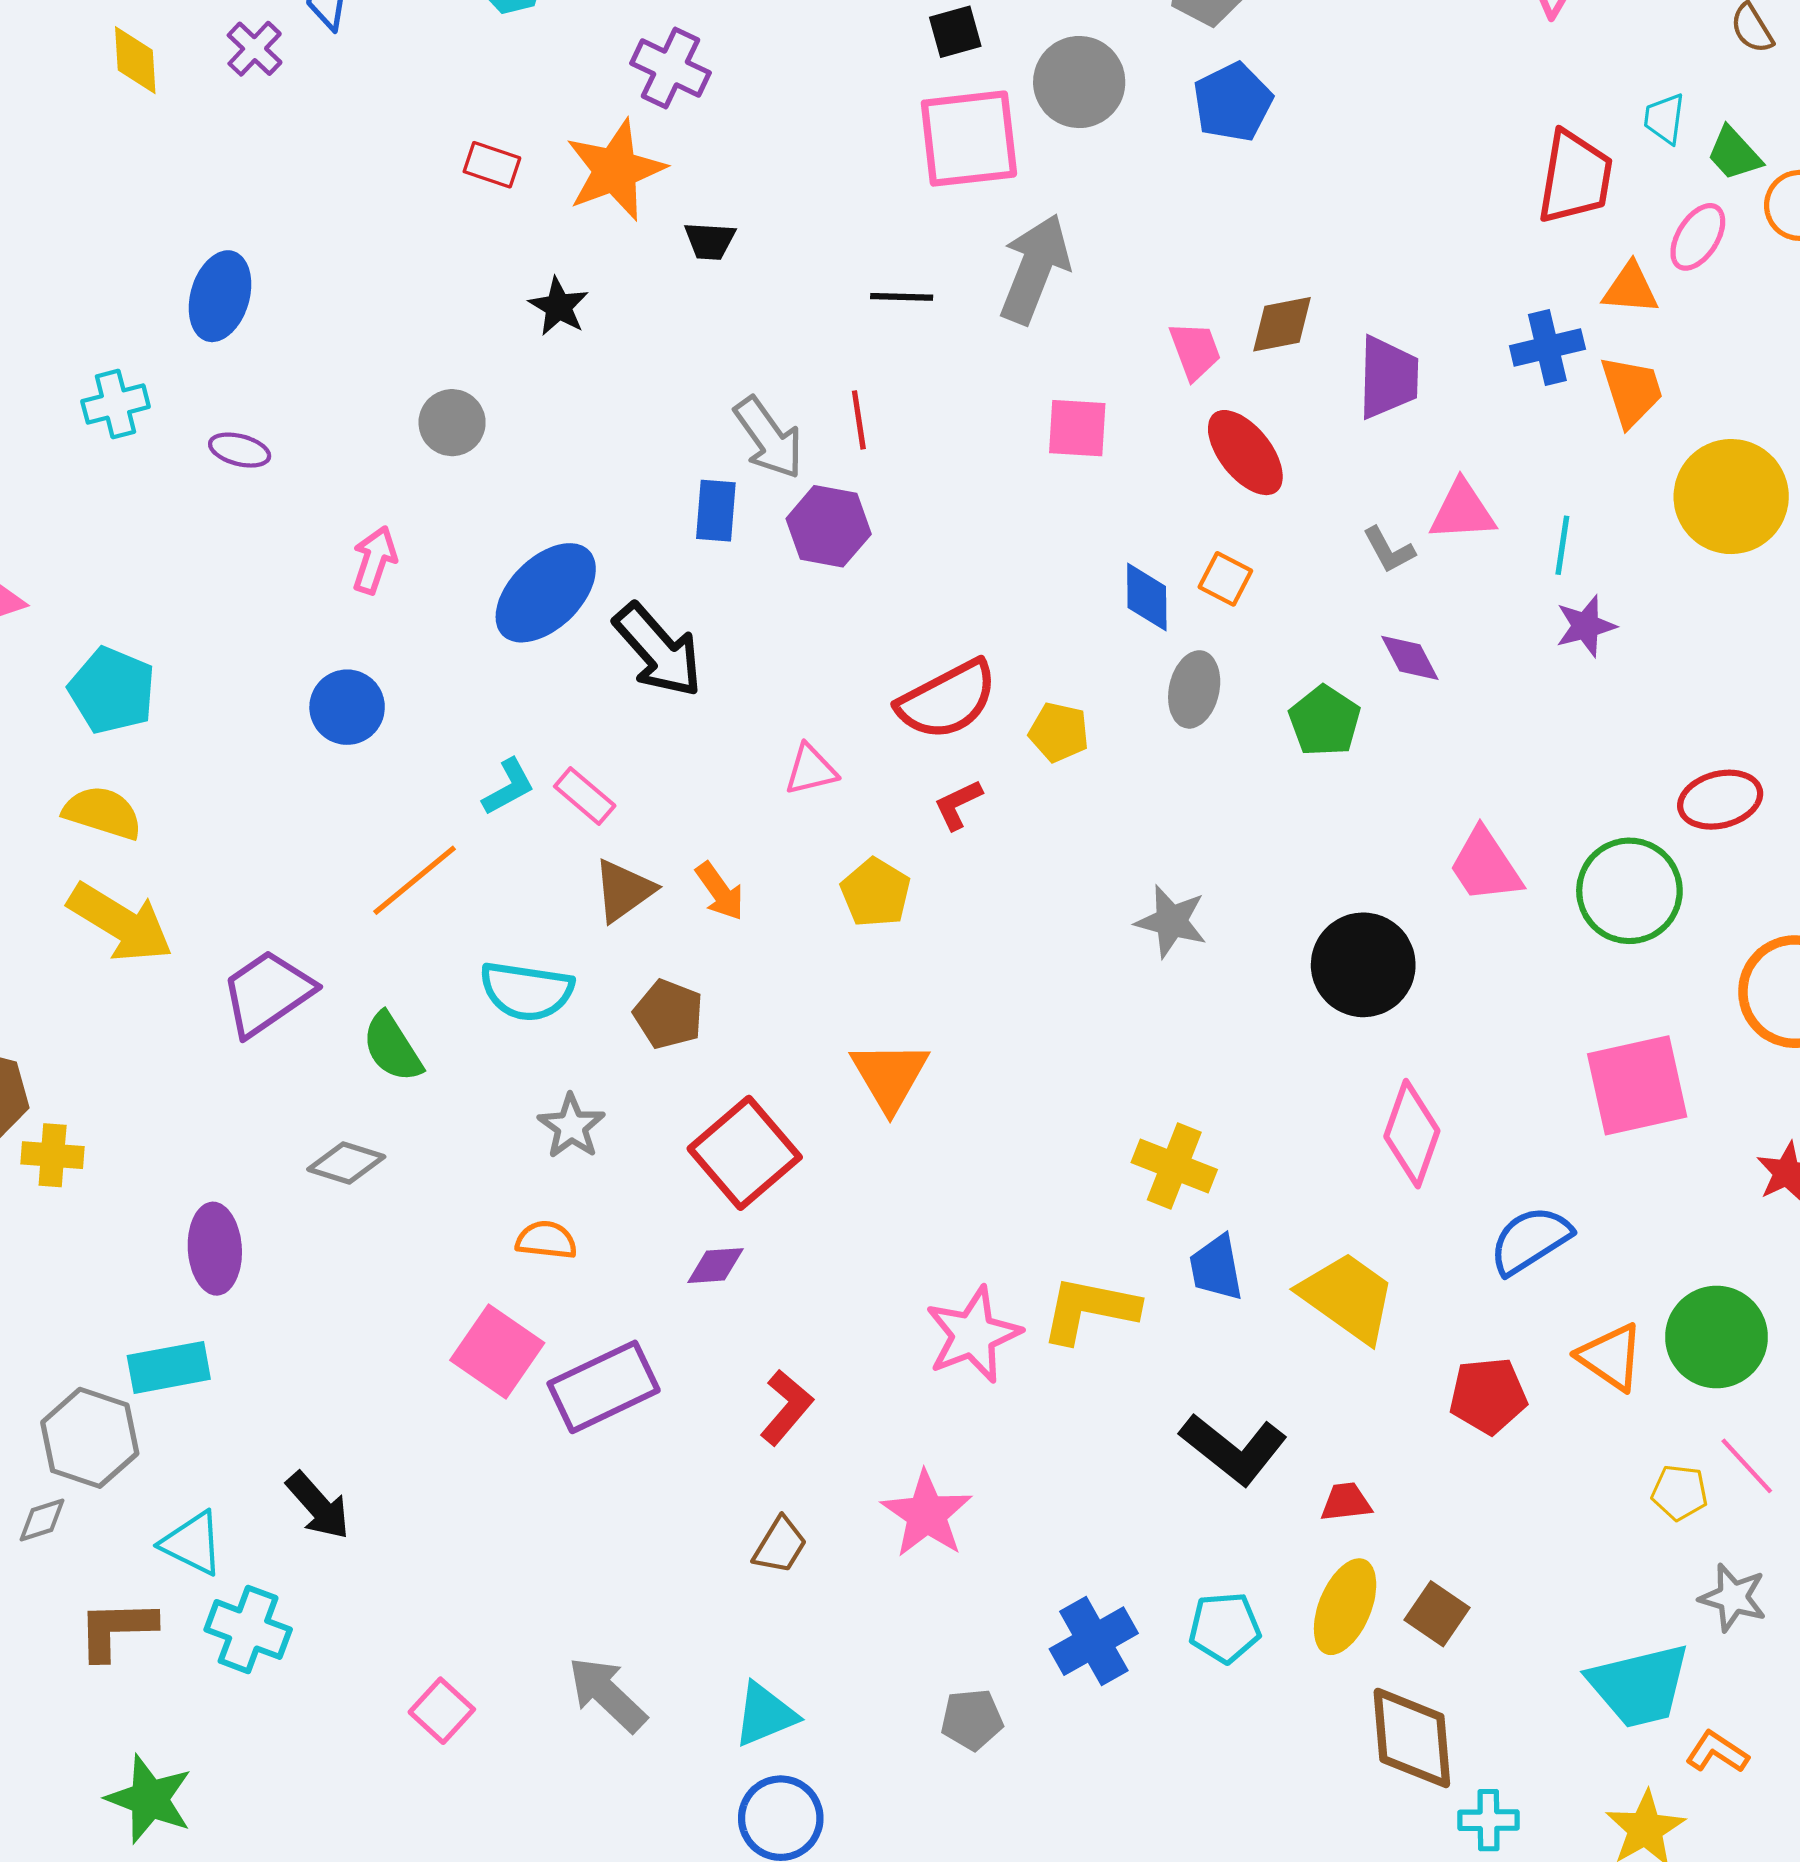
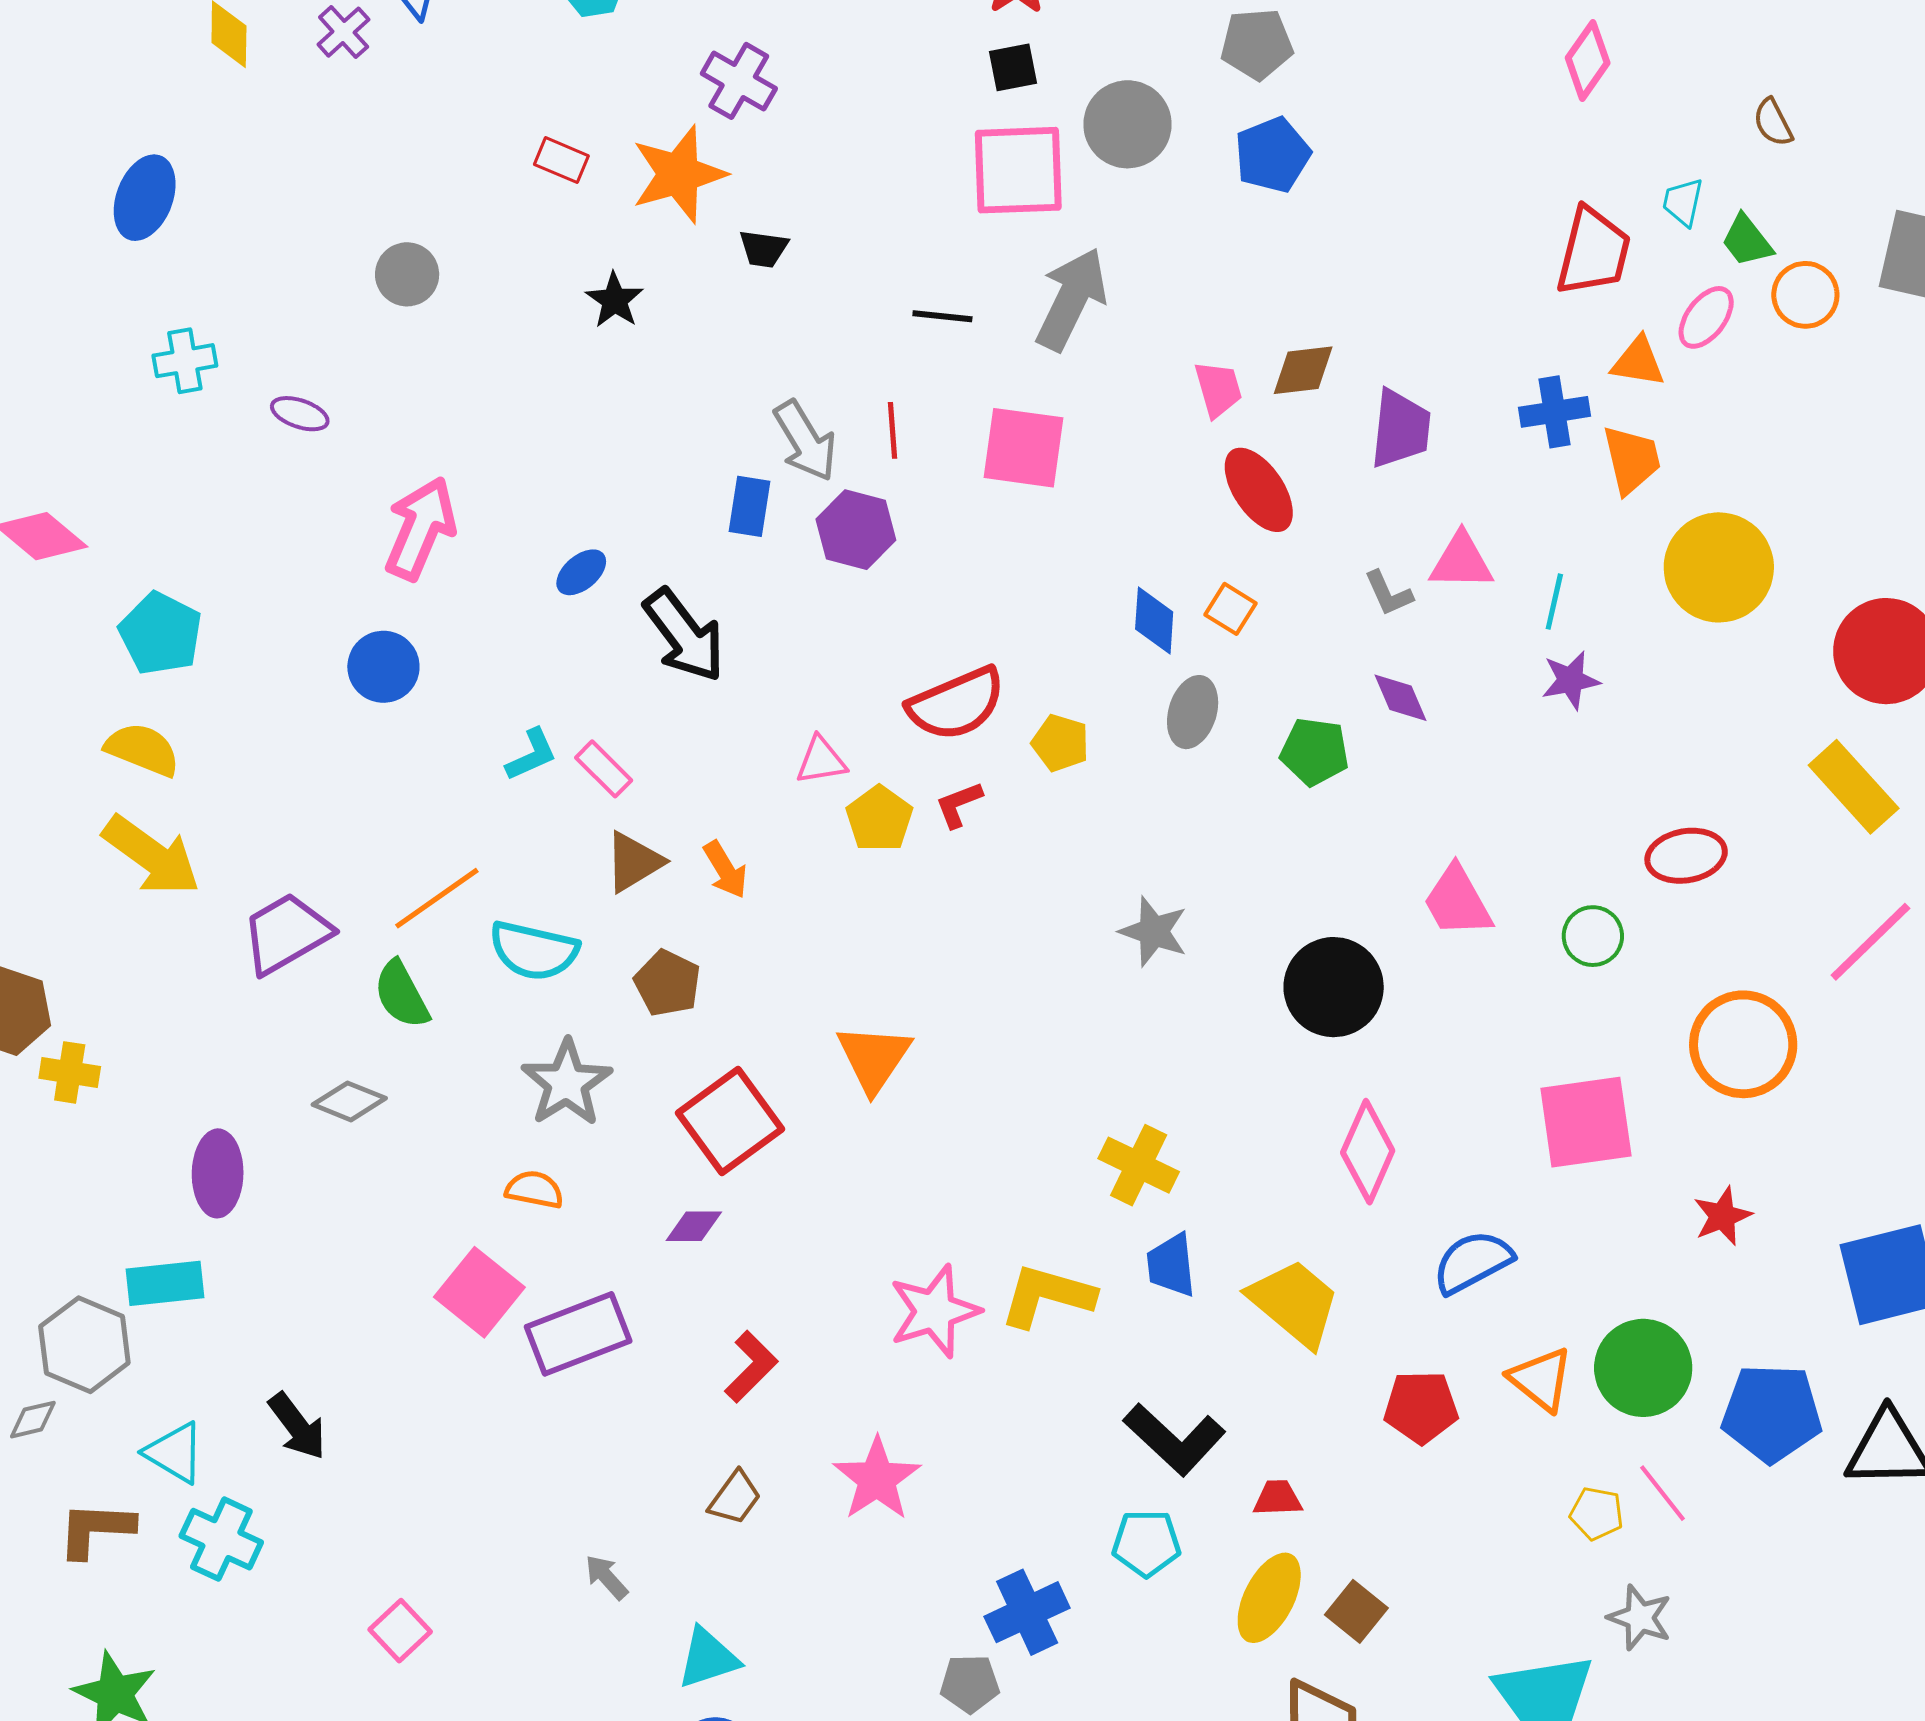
blue ellipse: (220, 296) -> (145, 198), moved
gray circle: (452, 423) -> (407, 274), moved
pink square: (1077, 428) -> (1024, 448), moved, size x1.4
pink arrow: (375, 560) -> (420, 528), size x1.6
blue ellipse: (546, 593) -> (581, 572), size x0.5
green pentagon: (1325, 721) -> (1315, 752), turned -30
orange line: (415, 880) -> (437, 898), moved
green circle: (1629, 891) -> (1593, 936), size x0.6
yellow pentagon: (876, 893) -> (879, 819), moved
gray star: (571, 1126) -> (567, 1083), size x1.4
cyan pentagon: (1225, 1628) -> (1146, 1543), moved
gray arrow: (607, 1694) -> (607, 1577), moved, size x0.6
gray pentagon: (972, 1719) -> (970, 1684), moved

